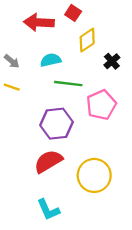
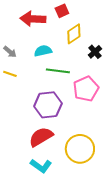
red square: (73, 13) -> (62, 11), turned 32
cyan L-shape: (48, 210) -> (41, 166), moved, turned -30

